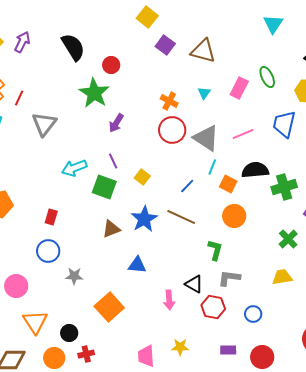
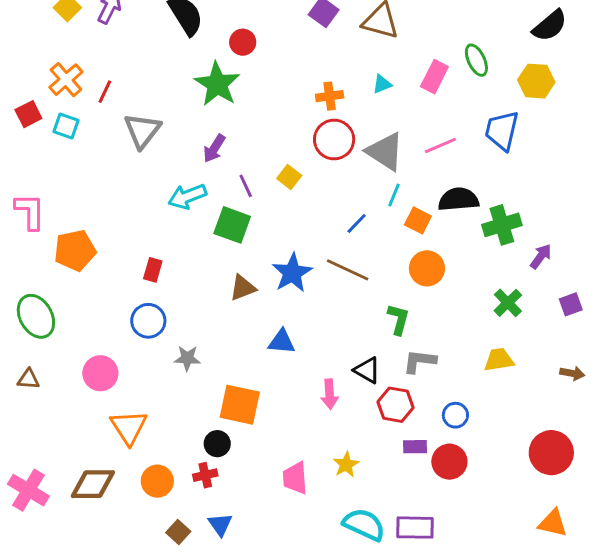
cyan triangle: (204, 93) -> (382, 84), turned 32
orange cross: (169, 101) -> (330, 96), turned -36
purple arrow: (116, 123) -> (214, 149), moved
yellow square: (142, 177) -> (289, 177), moved
orange square: (109, 307) -> (240, 405), turned -36
black circle: (69, 333) -> (217, 444), moved
yellow star: (180, 347) -> (346, 465), turned -30
purple rectangle: (228, 350) -> (415, 447), moved
red circle: (262, 357) -> (449, 462), moved

